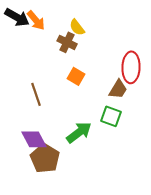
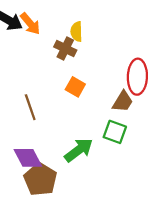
yellow semicircle: (77, 27) -> (76, 32), turned 36

